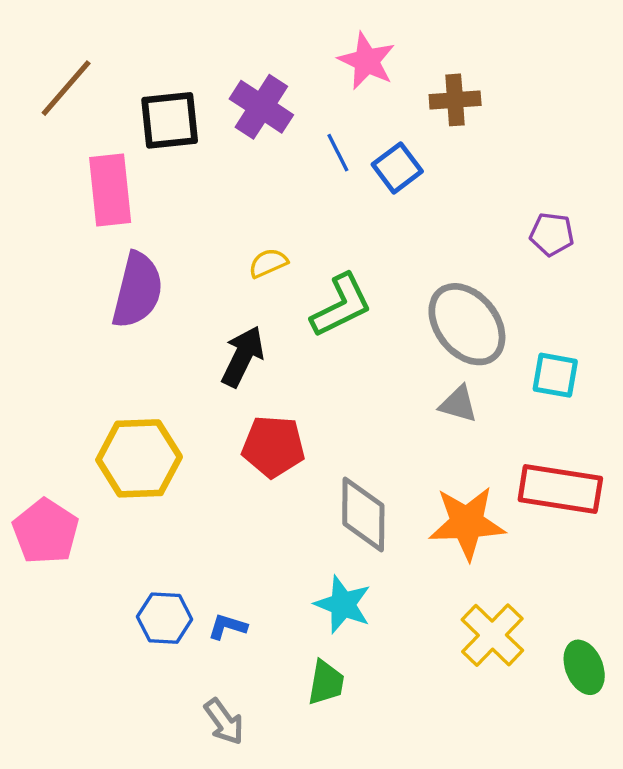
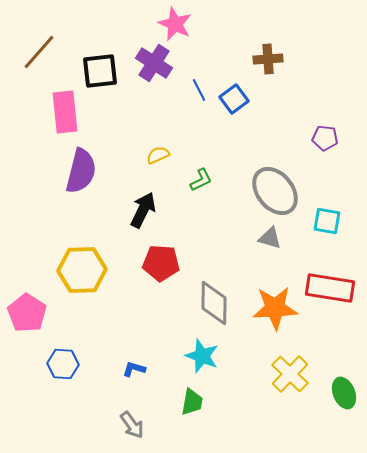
pink star: (367, 61) -> (175, 24), moved
green L-shape: (341, 306) -> (201, 180), size x0.6
blue hexagon: (165, 618) -> (63, 364), moved

